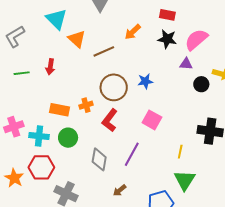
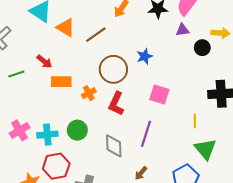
red arrow: (50, 67) -> (44, 61), turned -49
orange rectangle: (59, 110) -> (61, 82), moved

